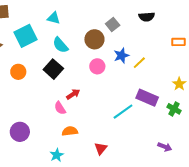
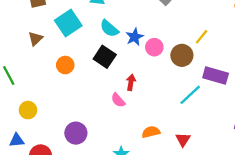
brown circle: (94, 39) -> (182, 55), moved
blue star: (121, 56) -> (135, 37), moved
red arrow: (73, 94) -> (131, 82), turned -40
orange semicircle: (70, 131) -> (151, 132), moved
red triangle: (101, 148) -> (183, 140), moved

